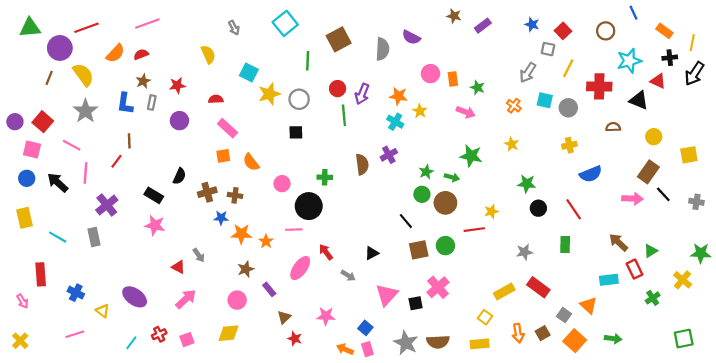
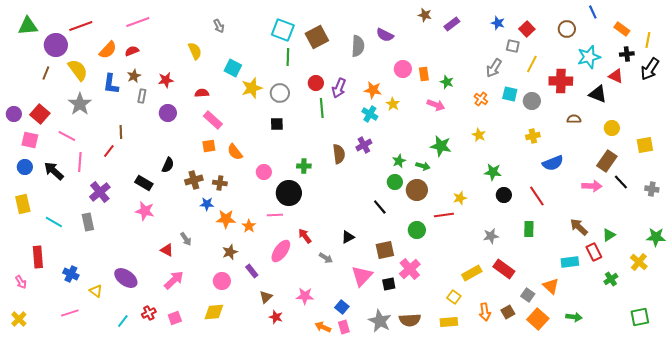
cyan square: (285, 23) -> (283, 30), moved, turned -30
blue L-shape: (125, 104) -> (111, 84), moved
brown square: (419, 250) -> (385, 250), moved

